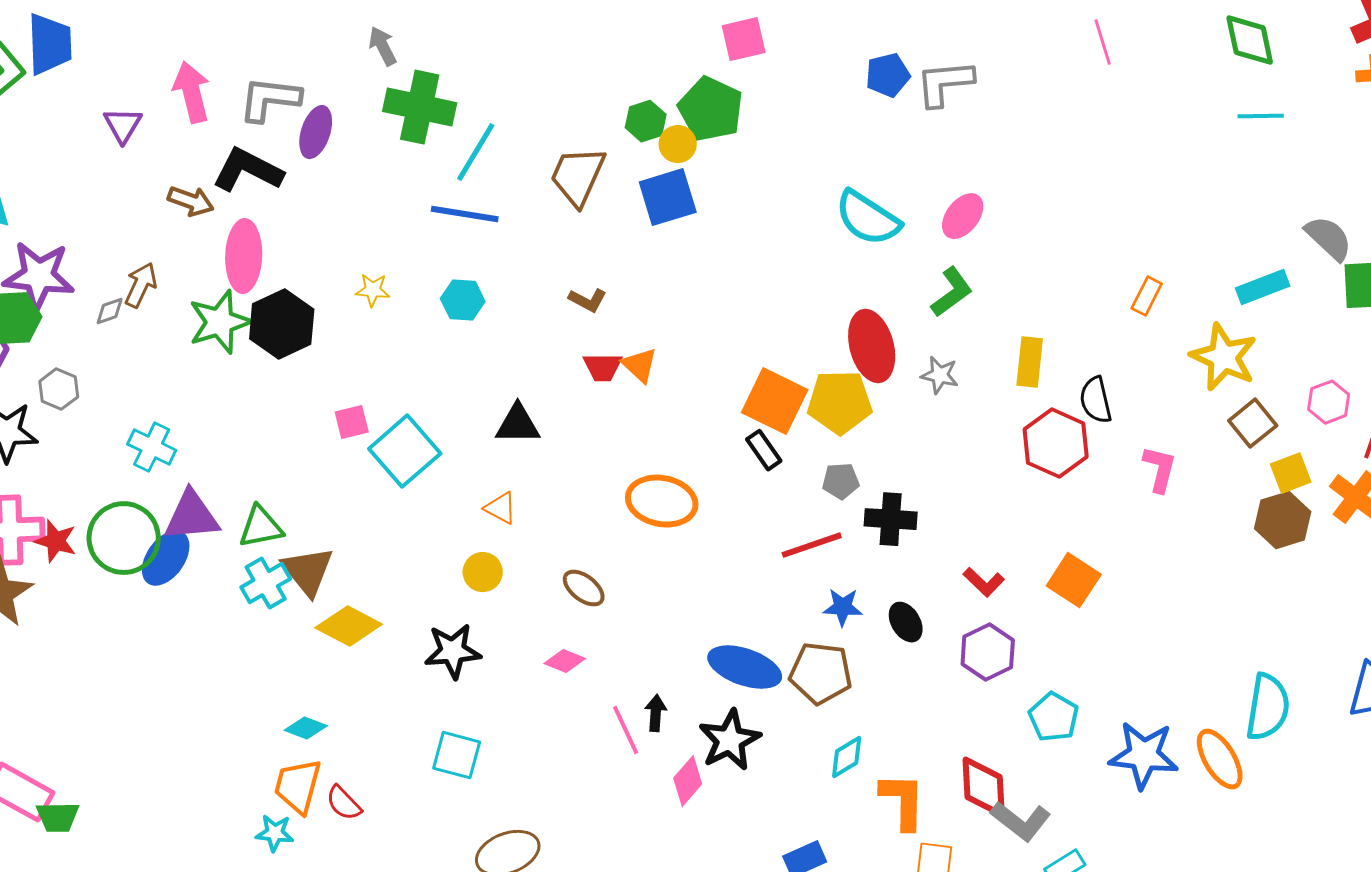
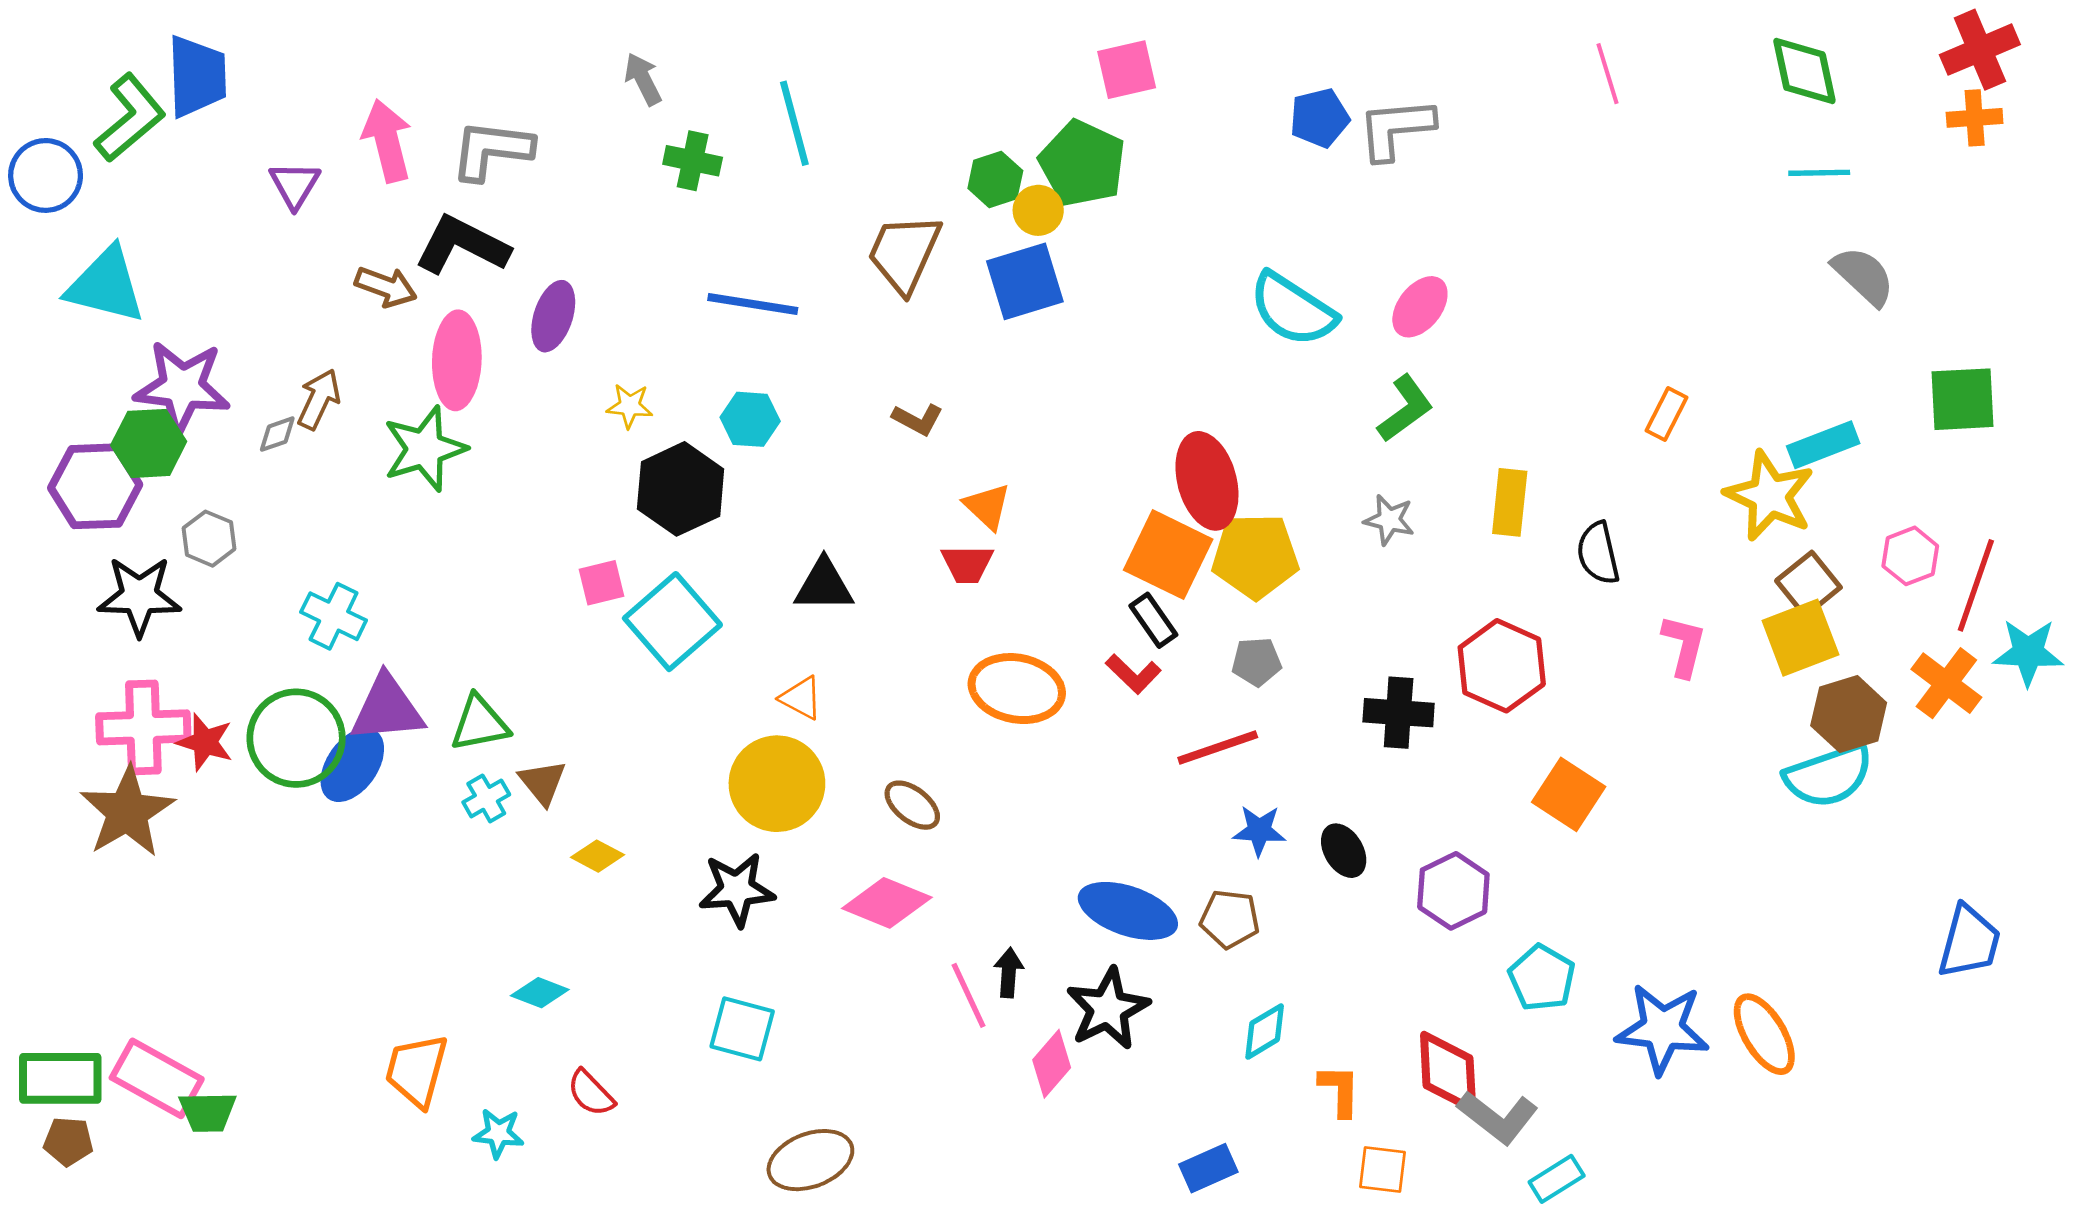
green cross: (420, 107) -> (693, 161), size x0.6
purple ellipse: (316, 132) -> (553, 316), moved
cyan line: (476, 152) -> (794, 123), moved, turned -46
gray semicircle: (1329, 238) -> (1863, 276), moved
cyan rectangle: (1263, 287) -> (1823, 445), moved
black hexagon: (282, 324) -> (681, 489), moved
red ellipse: (872, 346) -> (1207, 481), moved
red trapezoid: (603, 367) -> (967, 564), moved
red hexagon: (1056, 443) -> (1502, 666), moved
yellow square: (1291, 473) -> (1800, 638), moved, size x1.4
black cross: (891, 519) -> (1399, 713), moved
brown triangle: (308, 571) -> (543, 782), size x0.7
yellow circle: (483, 572) -> (777, 784), size x1.8
red L-shape: (984, 582) -> (1133, 674), moved
cyan cross: (266, 583) -> (486, 798), size x0.7
yellow diamond: (349, 626) -> (597, 856), size x0.6
pink diamond: (565, 661) -> (887, 903), size x1.6
brown pentagon: (821, 673) -> (1230, 919), size x0.7
cyan semicircle: (1268, 707) -> (1829, 776), moved, turned 62
orange trapezoid: (298, 786) -> (417, 1070), moved
orange L-shape: (903, 801) -> (1340, 1090), size x0.7

